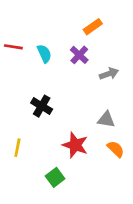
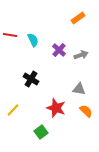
orange rectangle: (93, 27) -> (78, 18), moved
purple cross: (79, 55) -> (59, 50), moved
yellow line: (17, 148) -> (13, 110), turned 32

